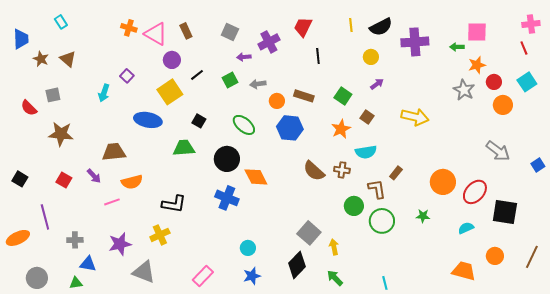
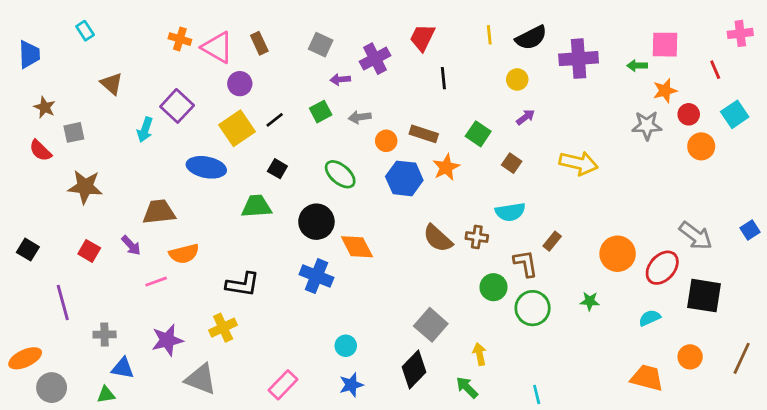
red line: (524, 48) -> (715, 70), moved
brown star: (41, 59) -> (45, 107), moved
brown triangle: (68, 59) -> (112, 84), moved
black line: (197, 75) -> (275, 120), moved
purple square: (127, 76) -> (177, 106), size x1.6
gray star: (464, 90) -> (647, 125), turned -30
orange star: (341, 129) -> (446, 167), moved
gray arrow: (498, 151) -> (696, 236), moved
orange ellipse: (18, 238) -> (25, 358), moved
yellow arrow: (334, 247) -> (480, 354), moved

